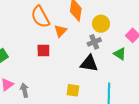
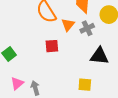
gray cross: (94, 42) -> (87, 28), moved

